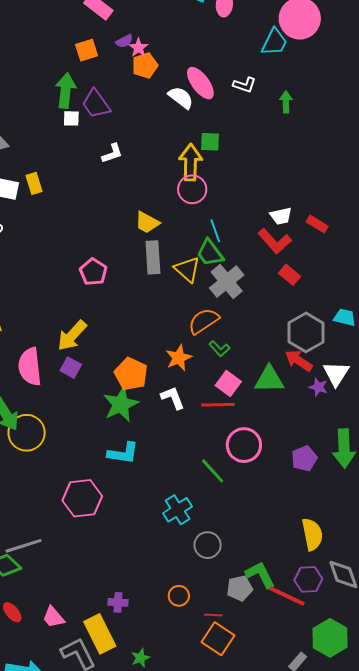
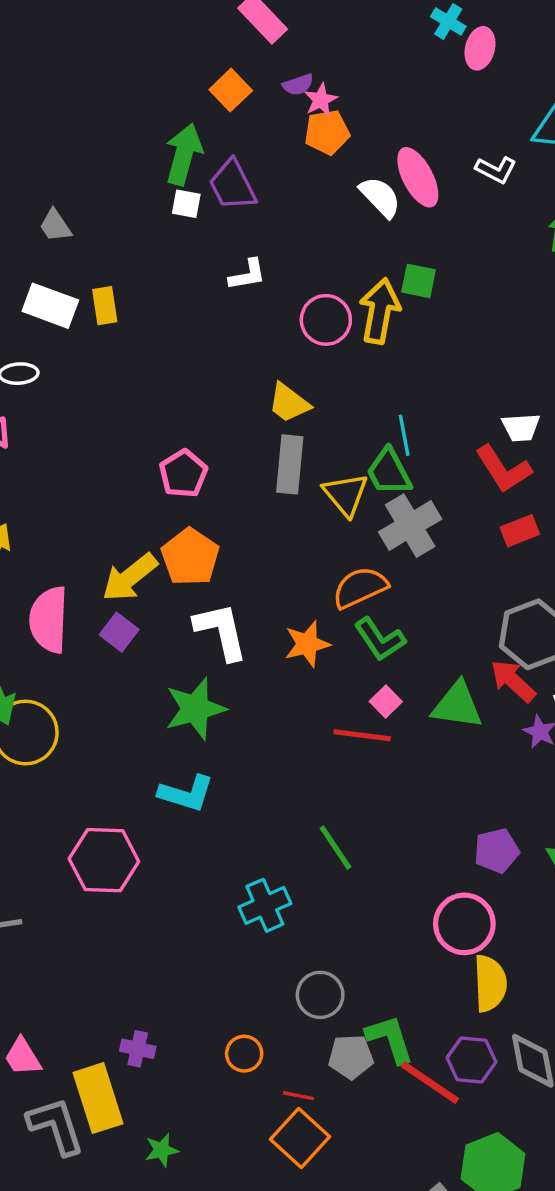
orange square: (87, 50) -> (231, 90), turned -35
white L-shape: (244, 85) -> (496, 170), moved
pink circle: (192, 189) -> (326, 320), moved
red rectangle: (289, 275) -> (520, 531), turned -70
green L-shape: (219, 349) -> (380, 639), size x1.4
orange pentagon: (131, 374) -> (190, 557), moved
pink square: (228, 383) -> (386, 701), size x0.7
white L-shape: (173, 398) -> (221, 631), moved, size x1.4
pink circle: (244, 445) -> (464, 924), moved
gray circle: (208, 545) -> (320, 995), moved

